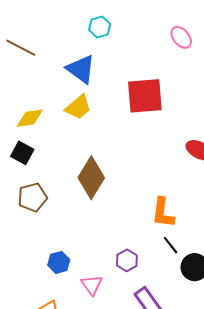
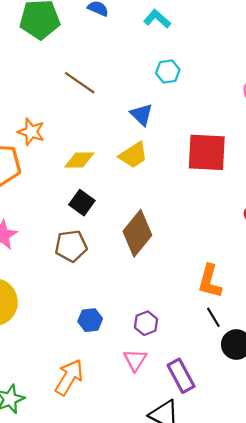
blue triangle: (81, 69) -> (142, 114), size x0.7
black square: (22, 153) -> (82, 203), moved
purple hexagon: (127, 260) -> (146, 323), moved
pink triangle: (92, 285) -> (135, 360), moved

